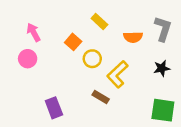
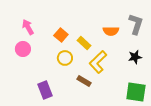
yellow rectangle: (99, 22) -> (84, 43), moved
yellow circle: (92, 59) -> (65, 58), moved

